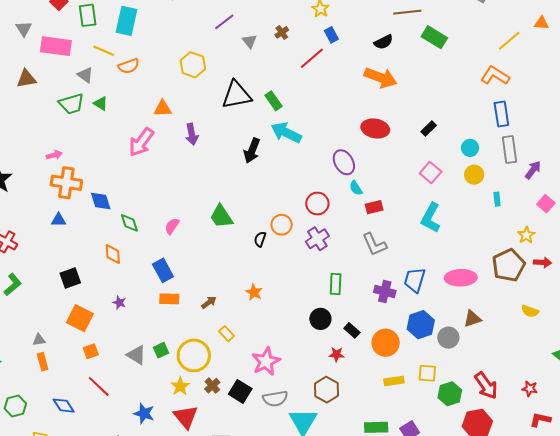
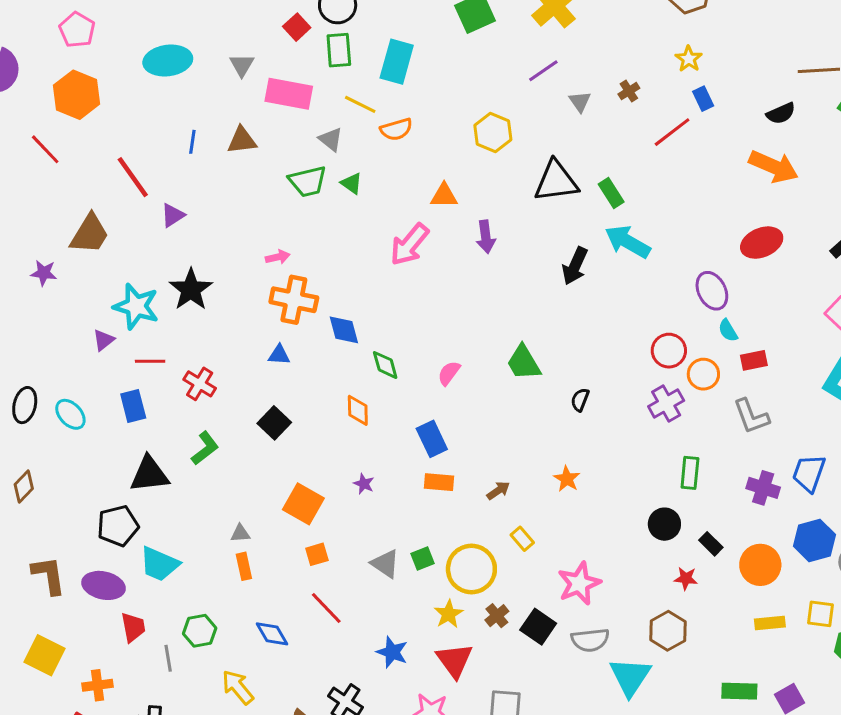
red ellipse: (375, 128) -> (762, 243), turned -36
orange circle: (282, 225) -> (703, 374), moved
black square: (70, 278) -> (274, 423), moved, turned -30

